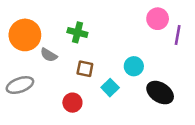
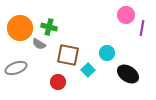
green cross: (77, 32) -> (49, 27), moved
brown square: (85, 69) -> (68, 55), size x1.6

